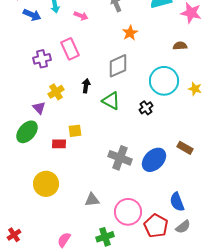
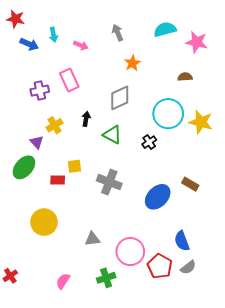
yellow star: (195, 89) -> (201, 122), size x1.6
gray cross: (120, 158) -> (109, 182), moved

